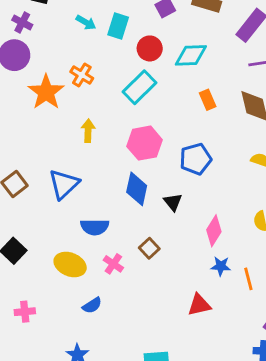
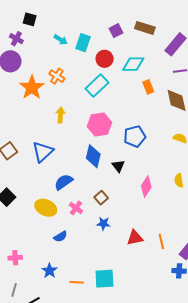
orange rectangle: (208, 100) -> (148, 87), moved
blue semicircle: (95, 227) -> (64, 182), turned 144
blue star: (221, 266) -> (103, 224), moved
orange line: (248, 279) -> (161, 241), moved
pink cross: (25, 312) -> (15, 258), moved

